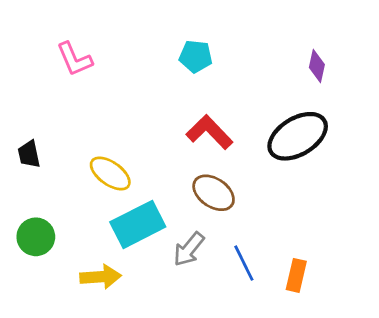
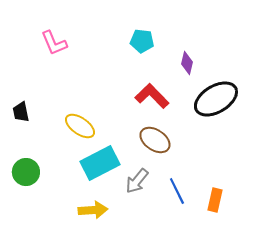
purple diamond: (317, 66) -> (187, 63), moved
yellow arrow: (101, 277) -> (93, 210), moved

